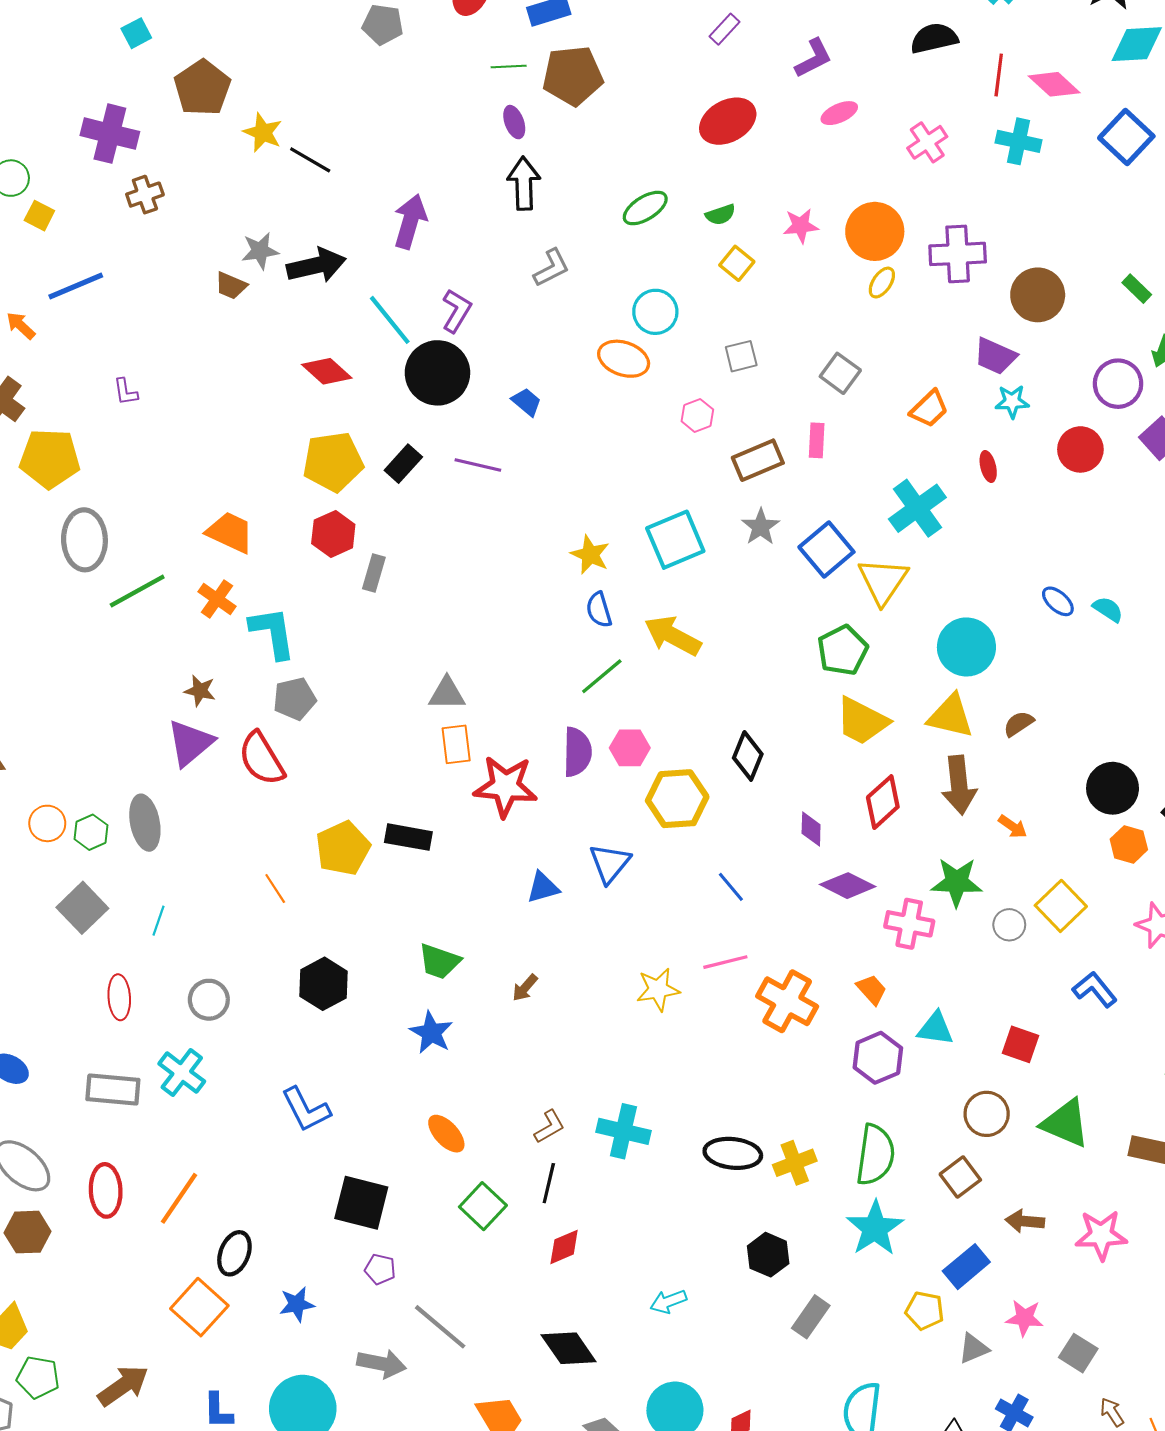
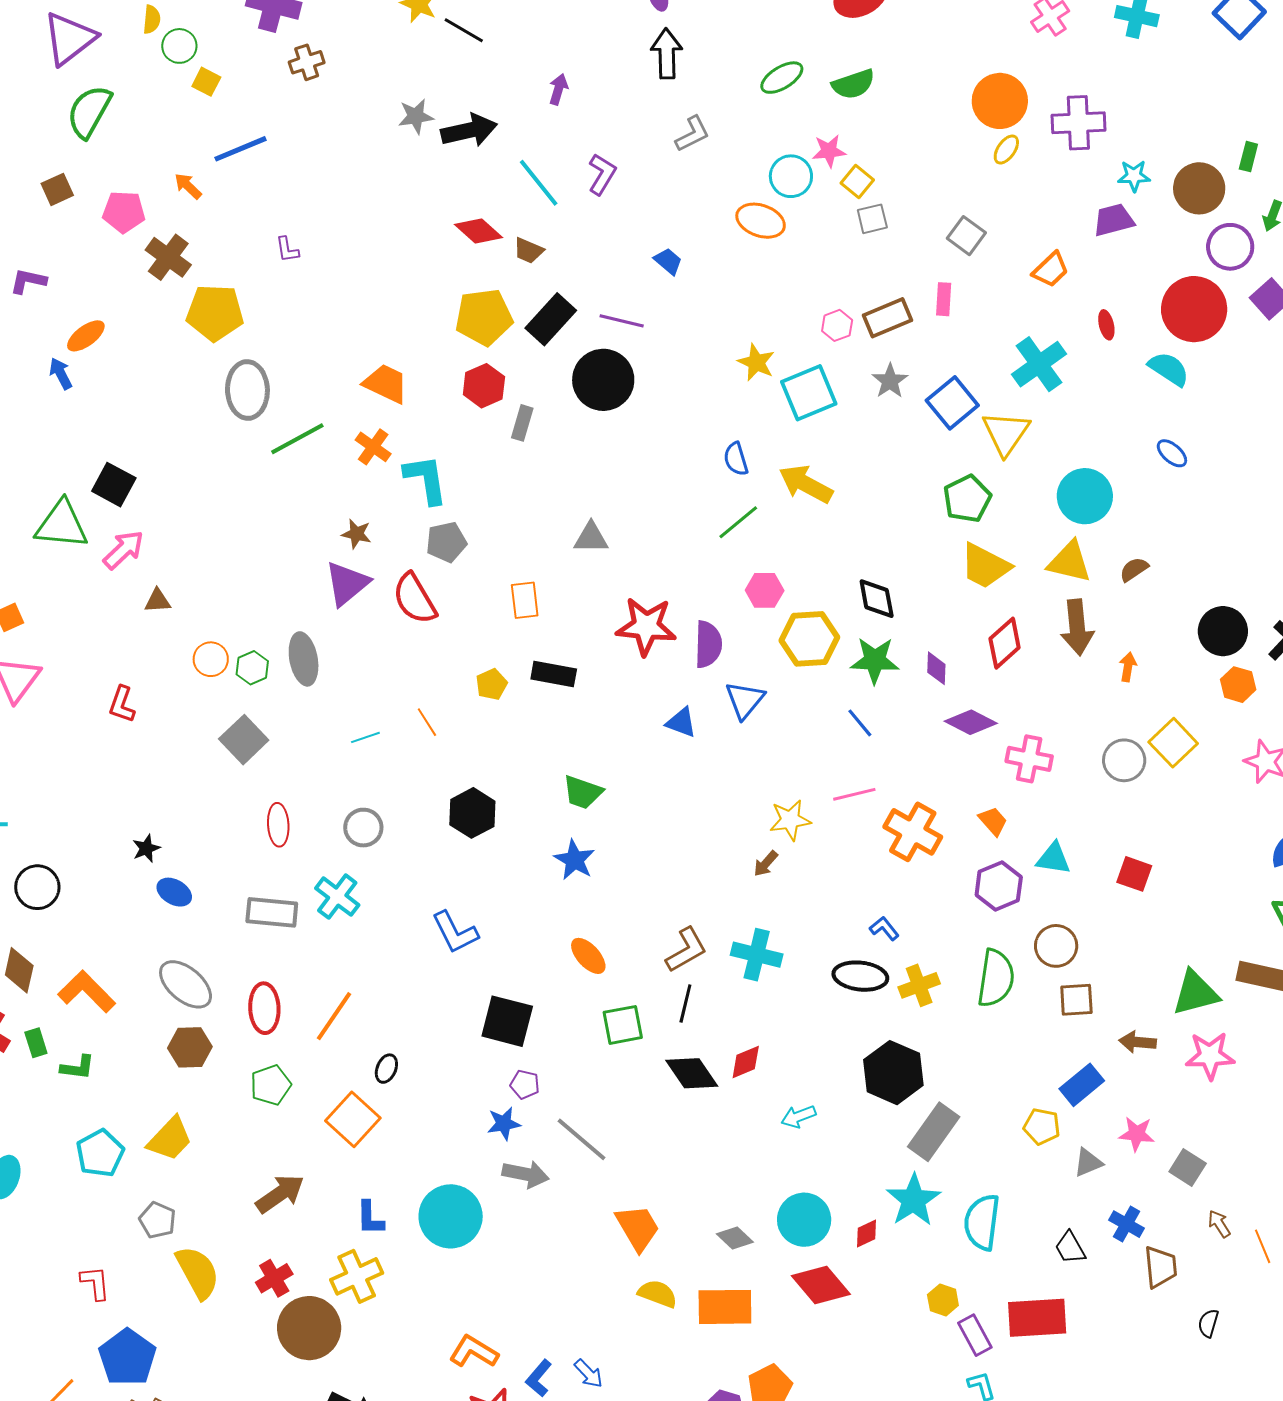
green semicircle: (720, 215) -> (853, 84), size x1.5
purple arrow: (410, 222) -> (558, 89), size x0.6
pink star: (801, 226) -> (829, 151), moved
yellow square: (737, 263) -> (857, 182), moved
brown trapezoid: (231, 286) -> (528, 251), moved
green rectangle: (1137, 289) -> (1248, 157), turned 60
brown circle: (1038, 295) -> (1199, 188), moved
purple trapezoid: (995, 356) -> (1114, 220), turned 141
black circle: (437, 373) -> (603, 380), moved
cyan star: (1012, 402) -> (1134, 176), moved
pink hexagon: (697, 415) -> (837, 325), moved
red circle: (1080, 449) -> (1194, 309), size x1.5
black rectangle: (403, 464) -> (551, 319), size x1.4
yellow star: (590, 555) -> (756, 362), moved
cyan semicircle: (1108, 609) -> (1169, 369), moved, size x1.4
orange rectangle: (456, 744) -> (525, 600), moved
purple semicircle: (577, 752) -> (708, 644), moved
black diamond: (748, 756) -> (877, 599), turned -33
orange arrow: (1013, 827) -> (1128, 667), turned -116
yellow pentagon: (343, 848) -> (492, 684), size x0.6
green star: (957, 882) -> (875, 660), moved
blue triangle: (543, 887) -> (681, 723), turned 36
cyan line: (159, 921) -> (365, 737), moved, turned 52
gray circle: (1009, 925) -> (1124, 760), size x1.4
brown arrow: (525, 988) -> (766, 864), moved
blue L-shape: (1095, 989) -> (884, 929), moved, size x0.7
brown circle: (987, 1114) -> (1056, 946), moved
green triangle: (1065, 1123) -> (1196, 993), moved, turned -38
brown L-shape: (550, 1127) -> (686, 950), size x1.4
brown square: (960, 1177) -> (1076, 1000), turned 33
green square: (483, 1206) -> (623, 1025), turned 36
cyan star: (875, 1228) -> (913, 1200), moved
red diamond: (564, 1247) -> (746, 1062), moved
black ellipse: (234, 1253) -> (386, 1069), size x0.7
black hexagon: (768, 1255) -> (893, 1073), size x1.5
blue star: (297, 1304) -> (504, 1124), moved
gray rectangle: (811, 1317) -> (934, 1132), size x1.4
black diamond: (569, 1348) -> (692, 1073), moved
green pentagon: (38, 1377) -> (271, 1085), moved, turned -30

